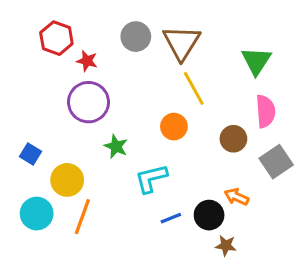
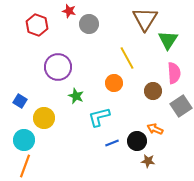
brown triangle: (182, 43) -> (145, 19), moved
red star: (87, 61) -> (69, 11), moved
orange line: (82, 217) -> (25, 166), moved

